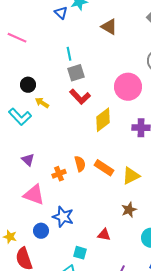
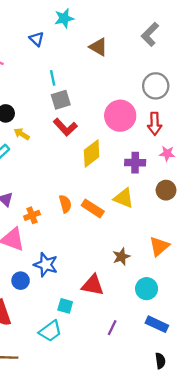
blue triangle: (61, 13) -> (37, 39), moved
orange cross: (59, 174) -> (32, 215), moved
yellow triangle: (131, 176) -> (124, 198), moved, turned 48
red triangle: (104, 235) -> (93, 285), size x1.5

